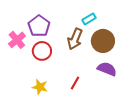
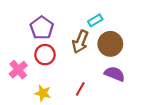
pink cross: (17, 40) -> (18, 70), moved

